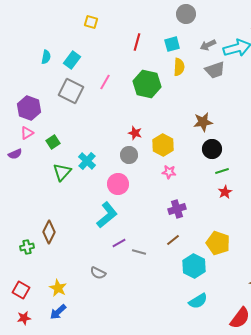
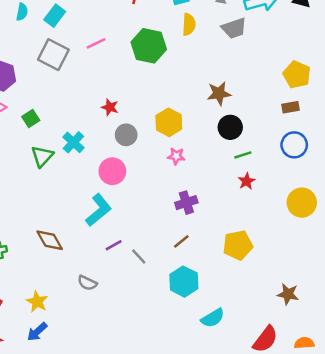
pink line: (105, 82) -> (96, 43), turned 35
red star: (135, 133) -> (110, 107), moved
brown diamond: (49, 232) -> (50, 240), moved, turned -55
yellow pentagon: (218, 243) -> (238, 245), turned -30
gray line: (139, 252) -> (139, 257), turned 32
cyan hexagon: (194, 266) -> (184, 282), moved

